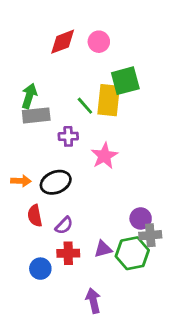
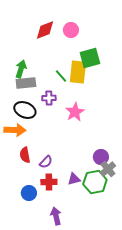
orange arrow: (21, 181) -> (15, 130), size x1.5
black ellipse: (56, 182) -> (25, 110), moved, turned 45
gray cross: (150, 235) -> (108, 169), turned -35
purple arrow: (93, 301) -> (56, 216), moved

